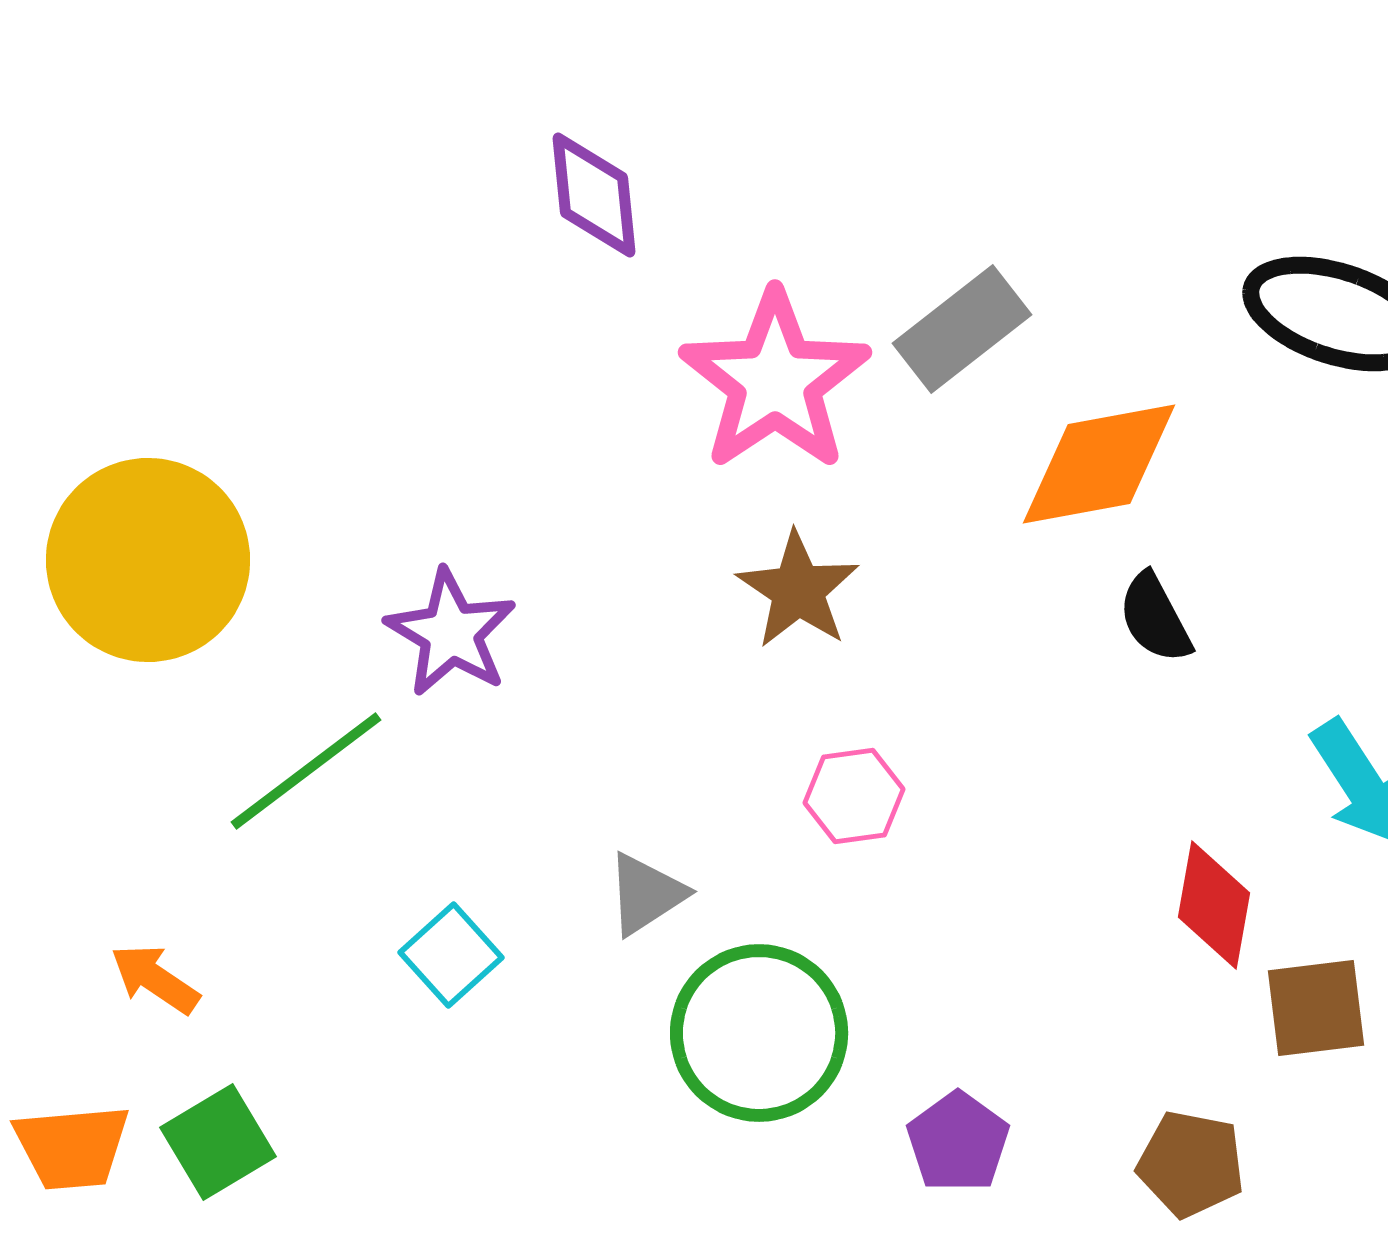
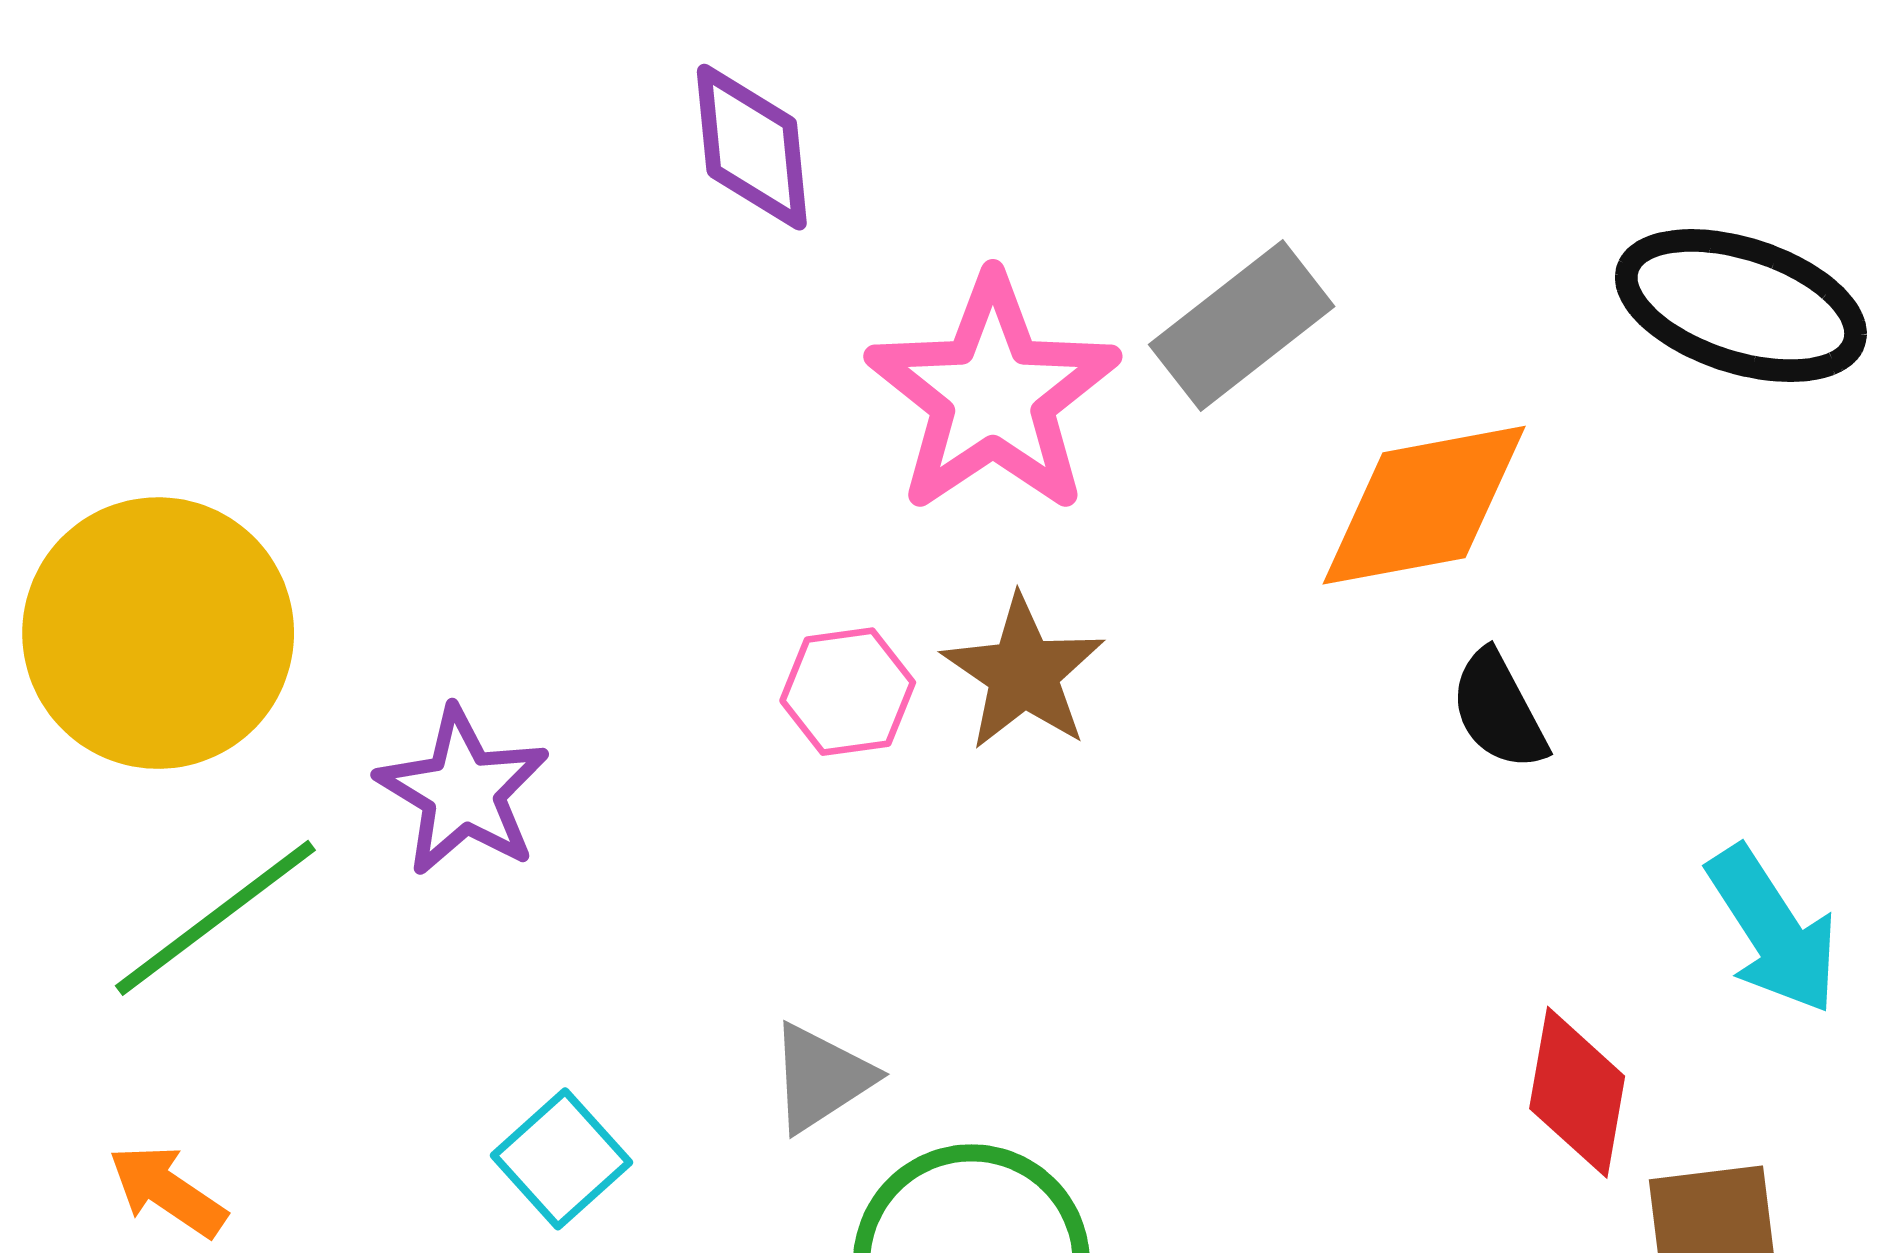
purple star: (451, 633) -> (463, 791), moved
green line: (306, 771) -> (215, 918), moved
pink hexagon: (854, 796) -> (848, 692), moved

